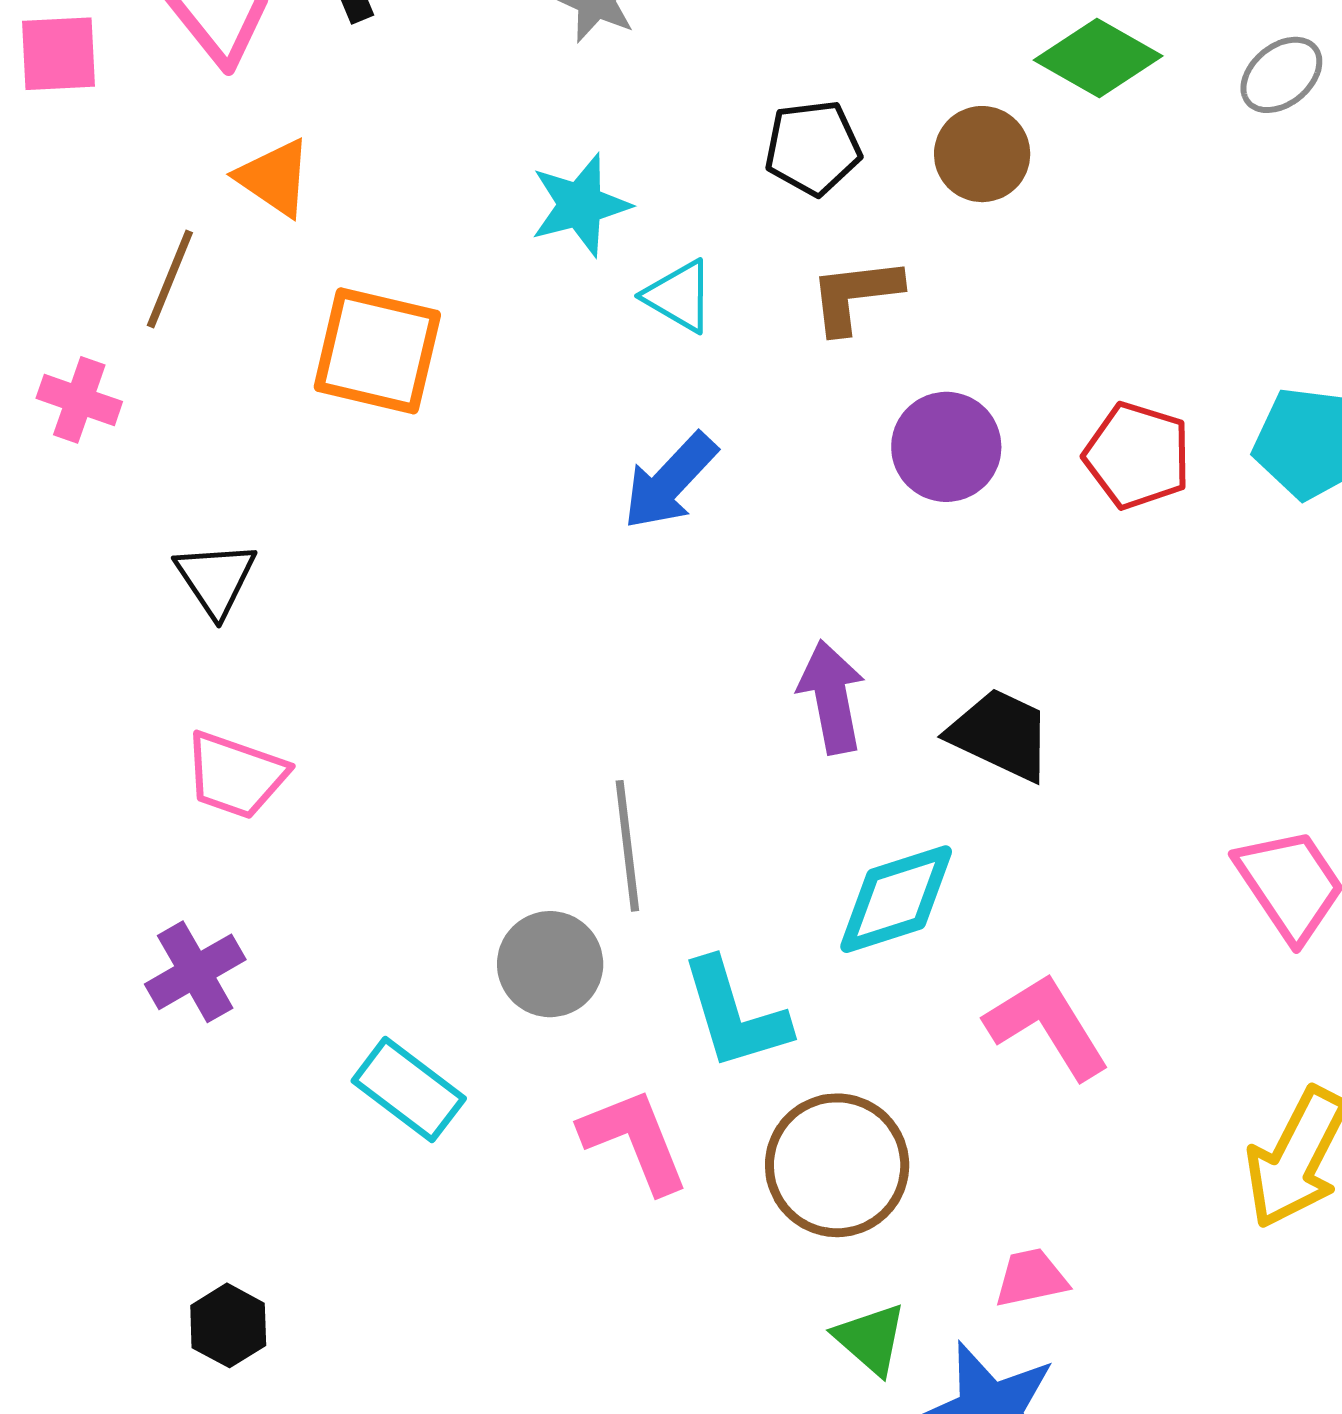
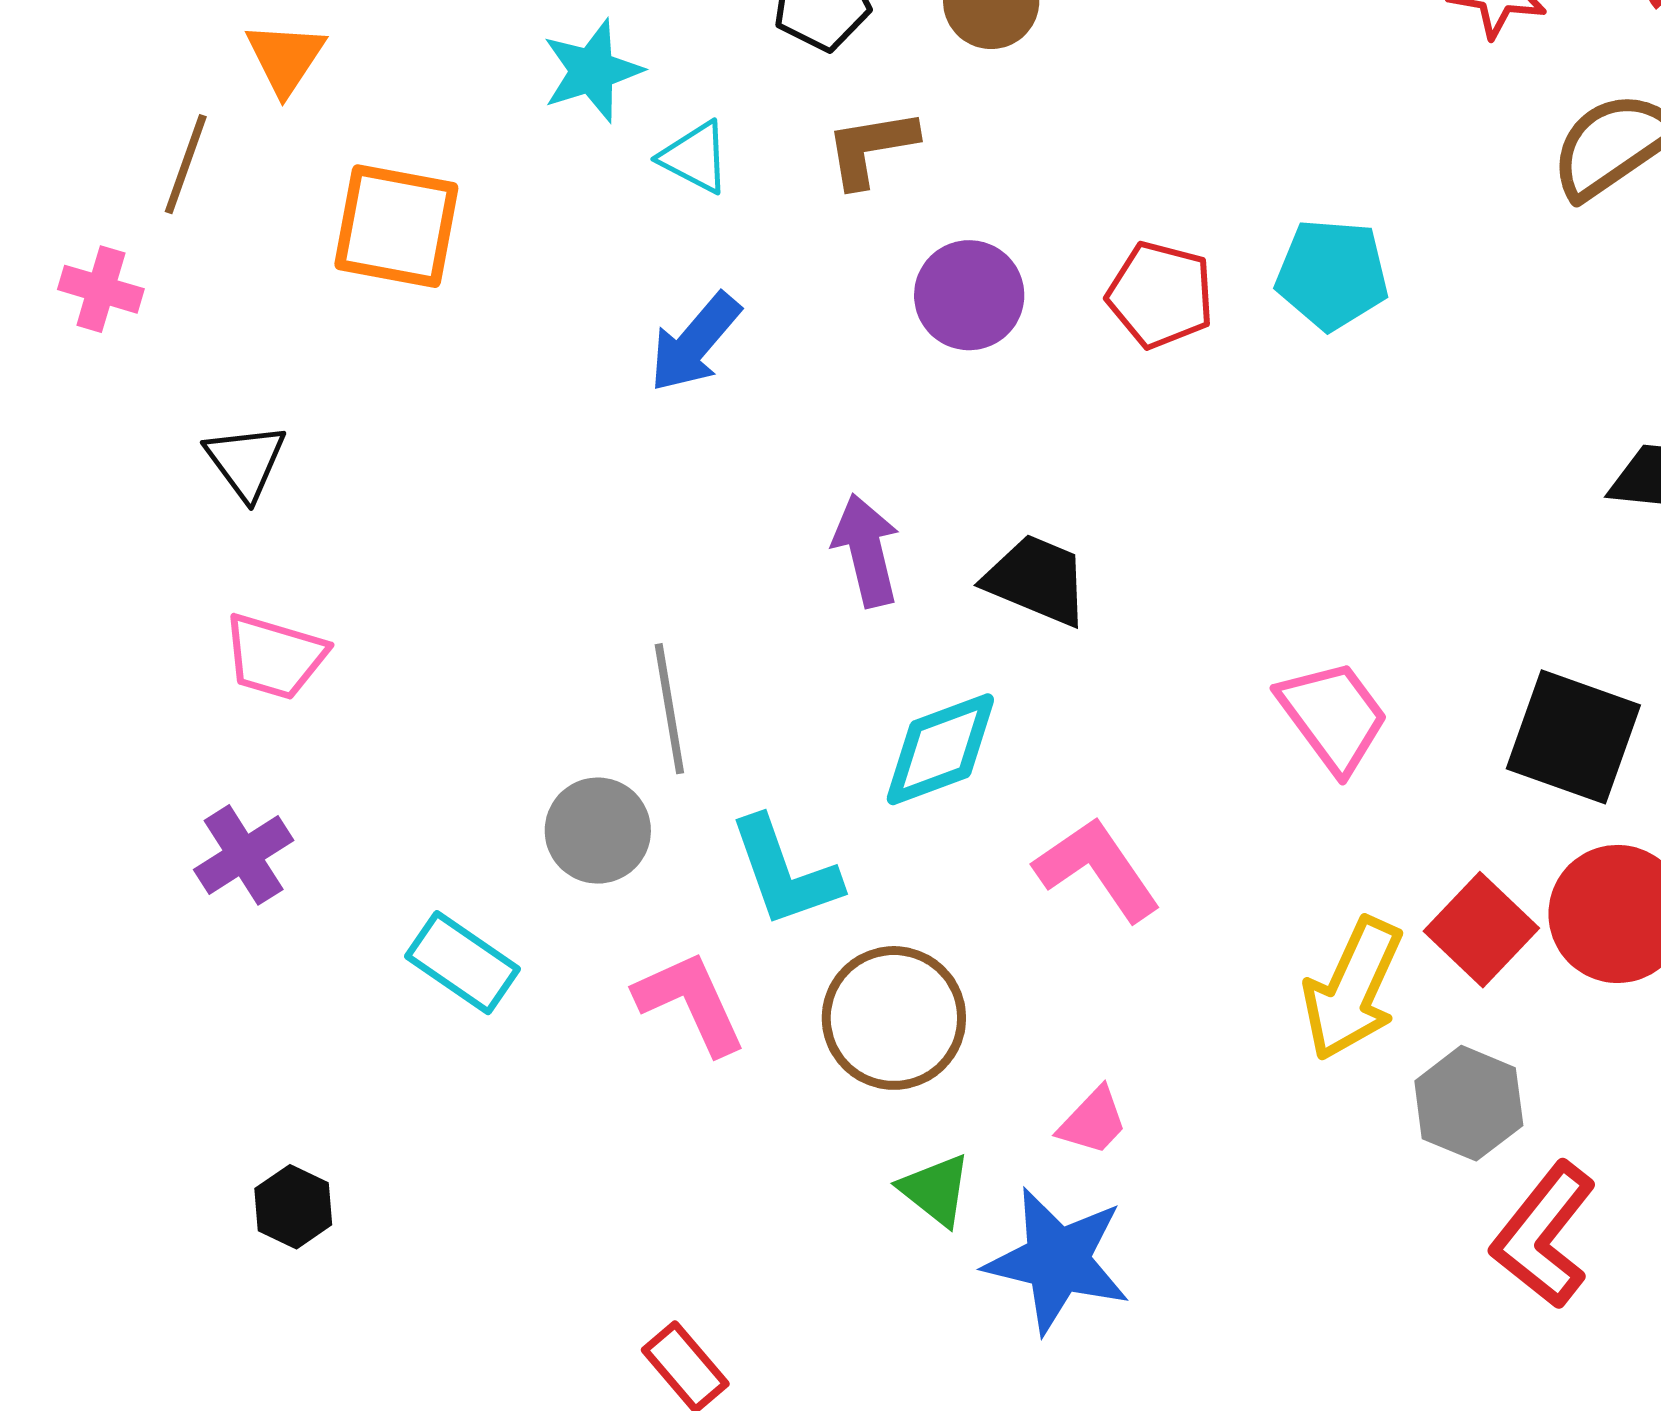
orange triangle: (274, 178) -> (285, 58), turned 32
pink trapezoid: (1031, 1278) -> (1093, 1121), turned 148

